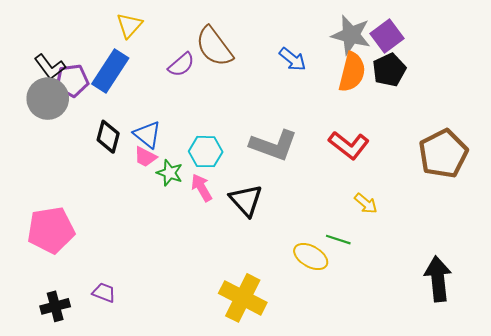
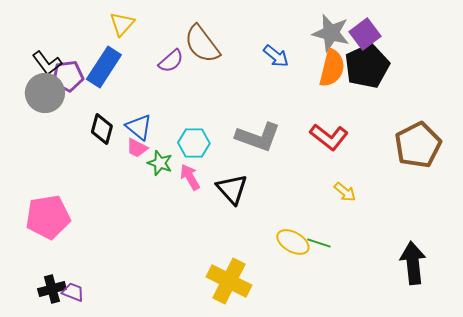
black pentagon: (389, 70) -> (367, 66), size x1.4
green line: (338, 240) -> (319, 243), moved
purple trapezoid: (104, 293) -> (73, 292), moved

